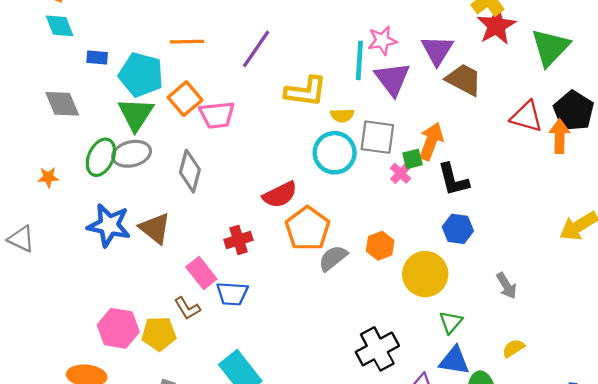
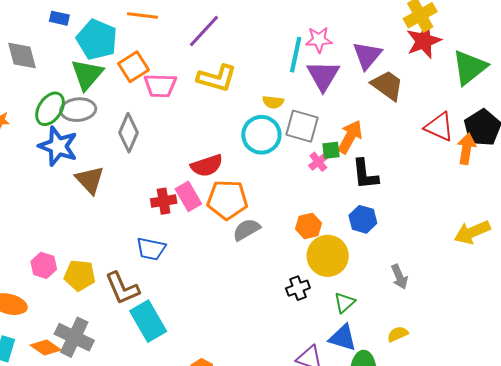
yellow L-shape: (306, 91) -> (217, 78), moved
blue star: (109, 225) -> (58, 146), moved
orange pentagon: (308, 229) -> (227, 200), turned 30
orange hexagon: (380, 246) -> (309, 226), moved
pink rectangle: (201, 273) -> (188, 196), moved
brown L-shape: (187, 308) -> (122, 288), moved, size x1.5
pink hexagon: (118, 328) -> (44, 265), size x0.7
black cross: (377, 349) -> (298, 288), moved, size x0.6

